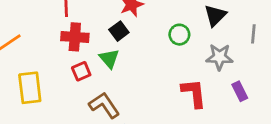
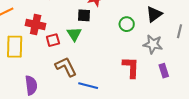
black square: (119, 31) -> (84, 15), turned 32
red cross: (75, 37) -> (36, 24), moved

